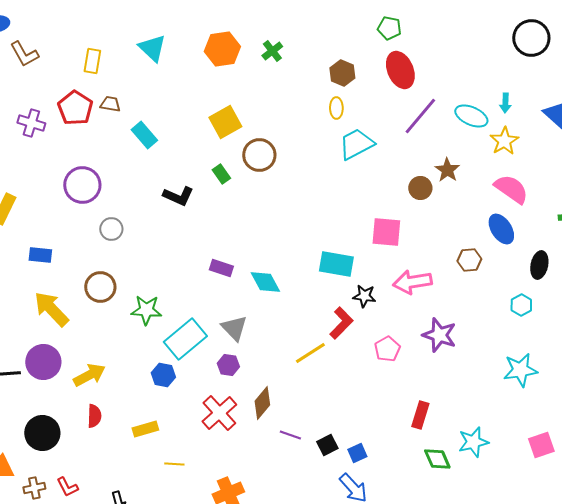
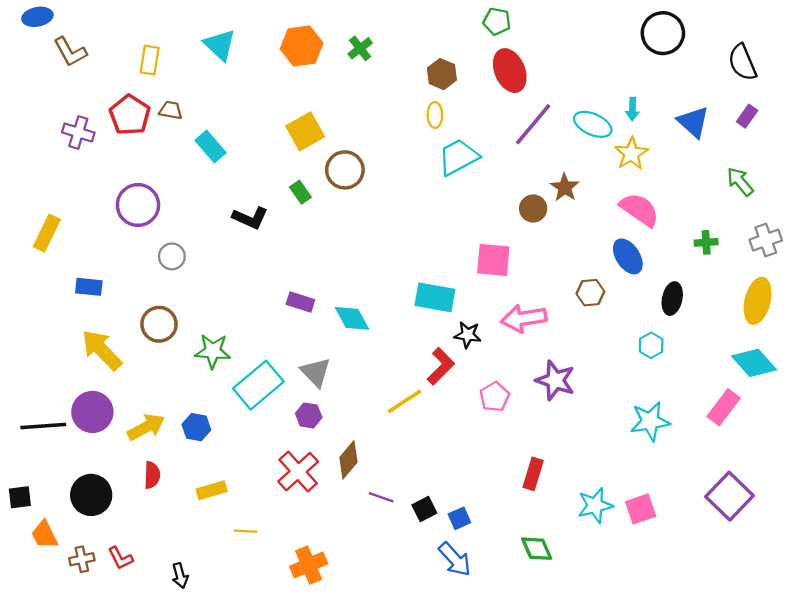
blue hexagon: (163, 375) -> (196, 427), moved
pink square: (541, 445) -> (641, 509), moved
green diamond: (437, 459) -> (537, 549), moved

